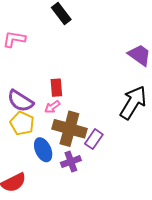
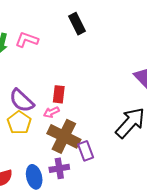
purple rectangle: (94, 139) -> (86, 151), turned -66
blue ellipse: (43, 150) -> (34, 177), moved

